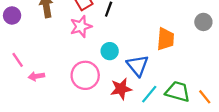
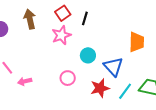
pink circle: (85, 75) -> (68, 78), size x0.6

